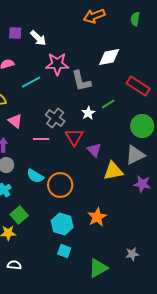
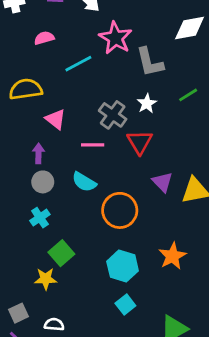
pink star: (57, 64) -> (115, 38), turned 30
white star: (88, 113) -> (147, 104), moved
purple triangle: (94, 150) -> (162, 182), moved
cyan semicircle: (35, 176) -> (84, 182), moved
cyan square: (64, 251) -> (125, 304), turned 32

